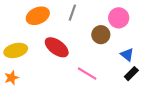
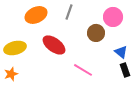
black rectangle: (131, 74) -> (125, 70), turned -64

